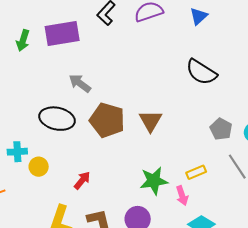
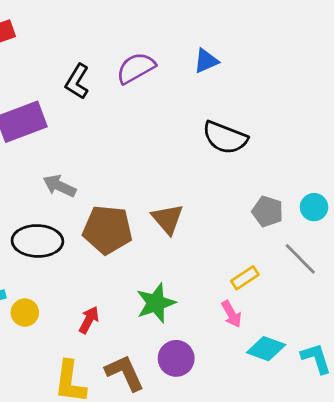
blue triangle: (199, 16) -> (206, 61), turned 30
green star: (154, 181) -> (156, 303), moved

